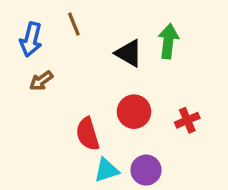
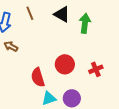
black triangle: (129, 53) -> (62, 14), moved
brown arrow: (41, 81) -> (11, 46), turned 64

